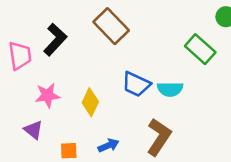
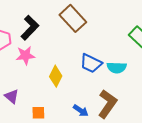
pink star: (47, 95) -> (25, 55), moved
blue arrow: (108, 145) -> (81, 111), moved, turned 56

